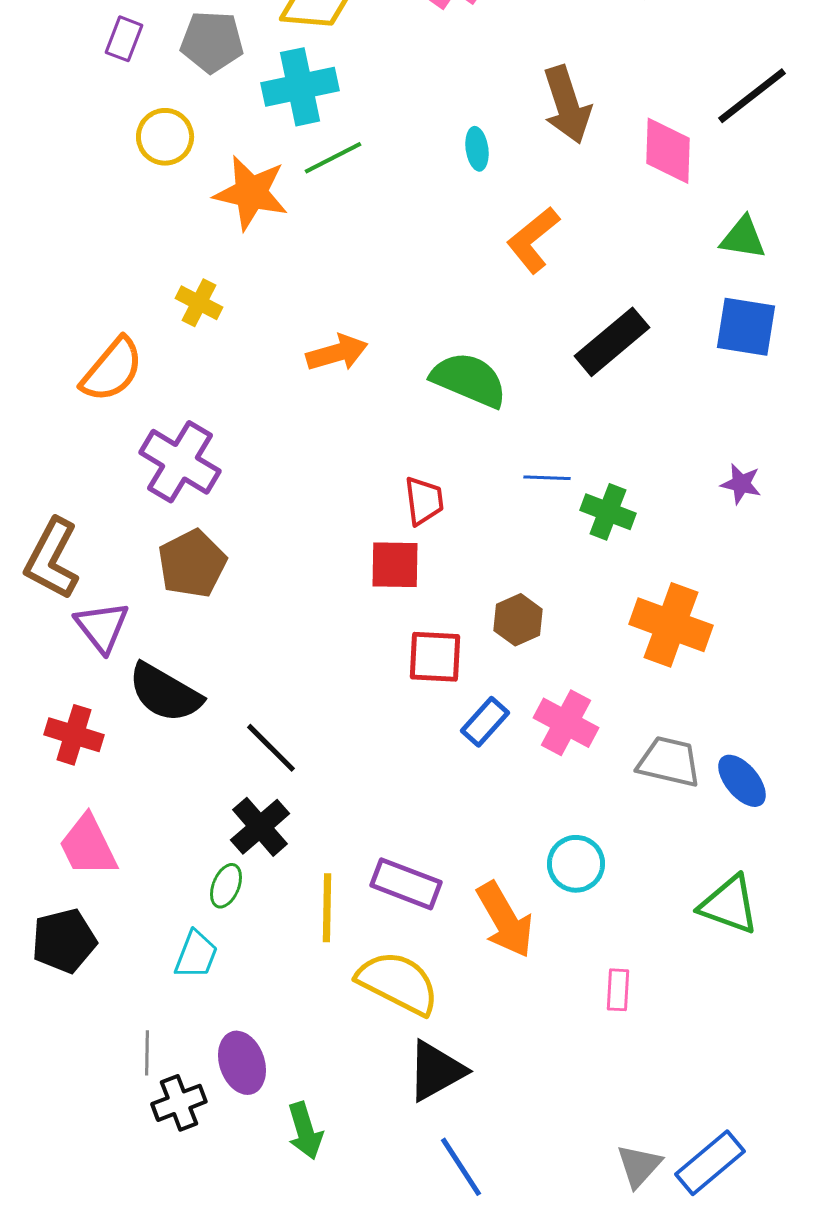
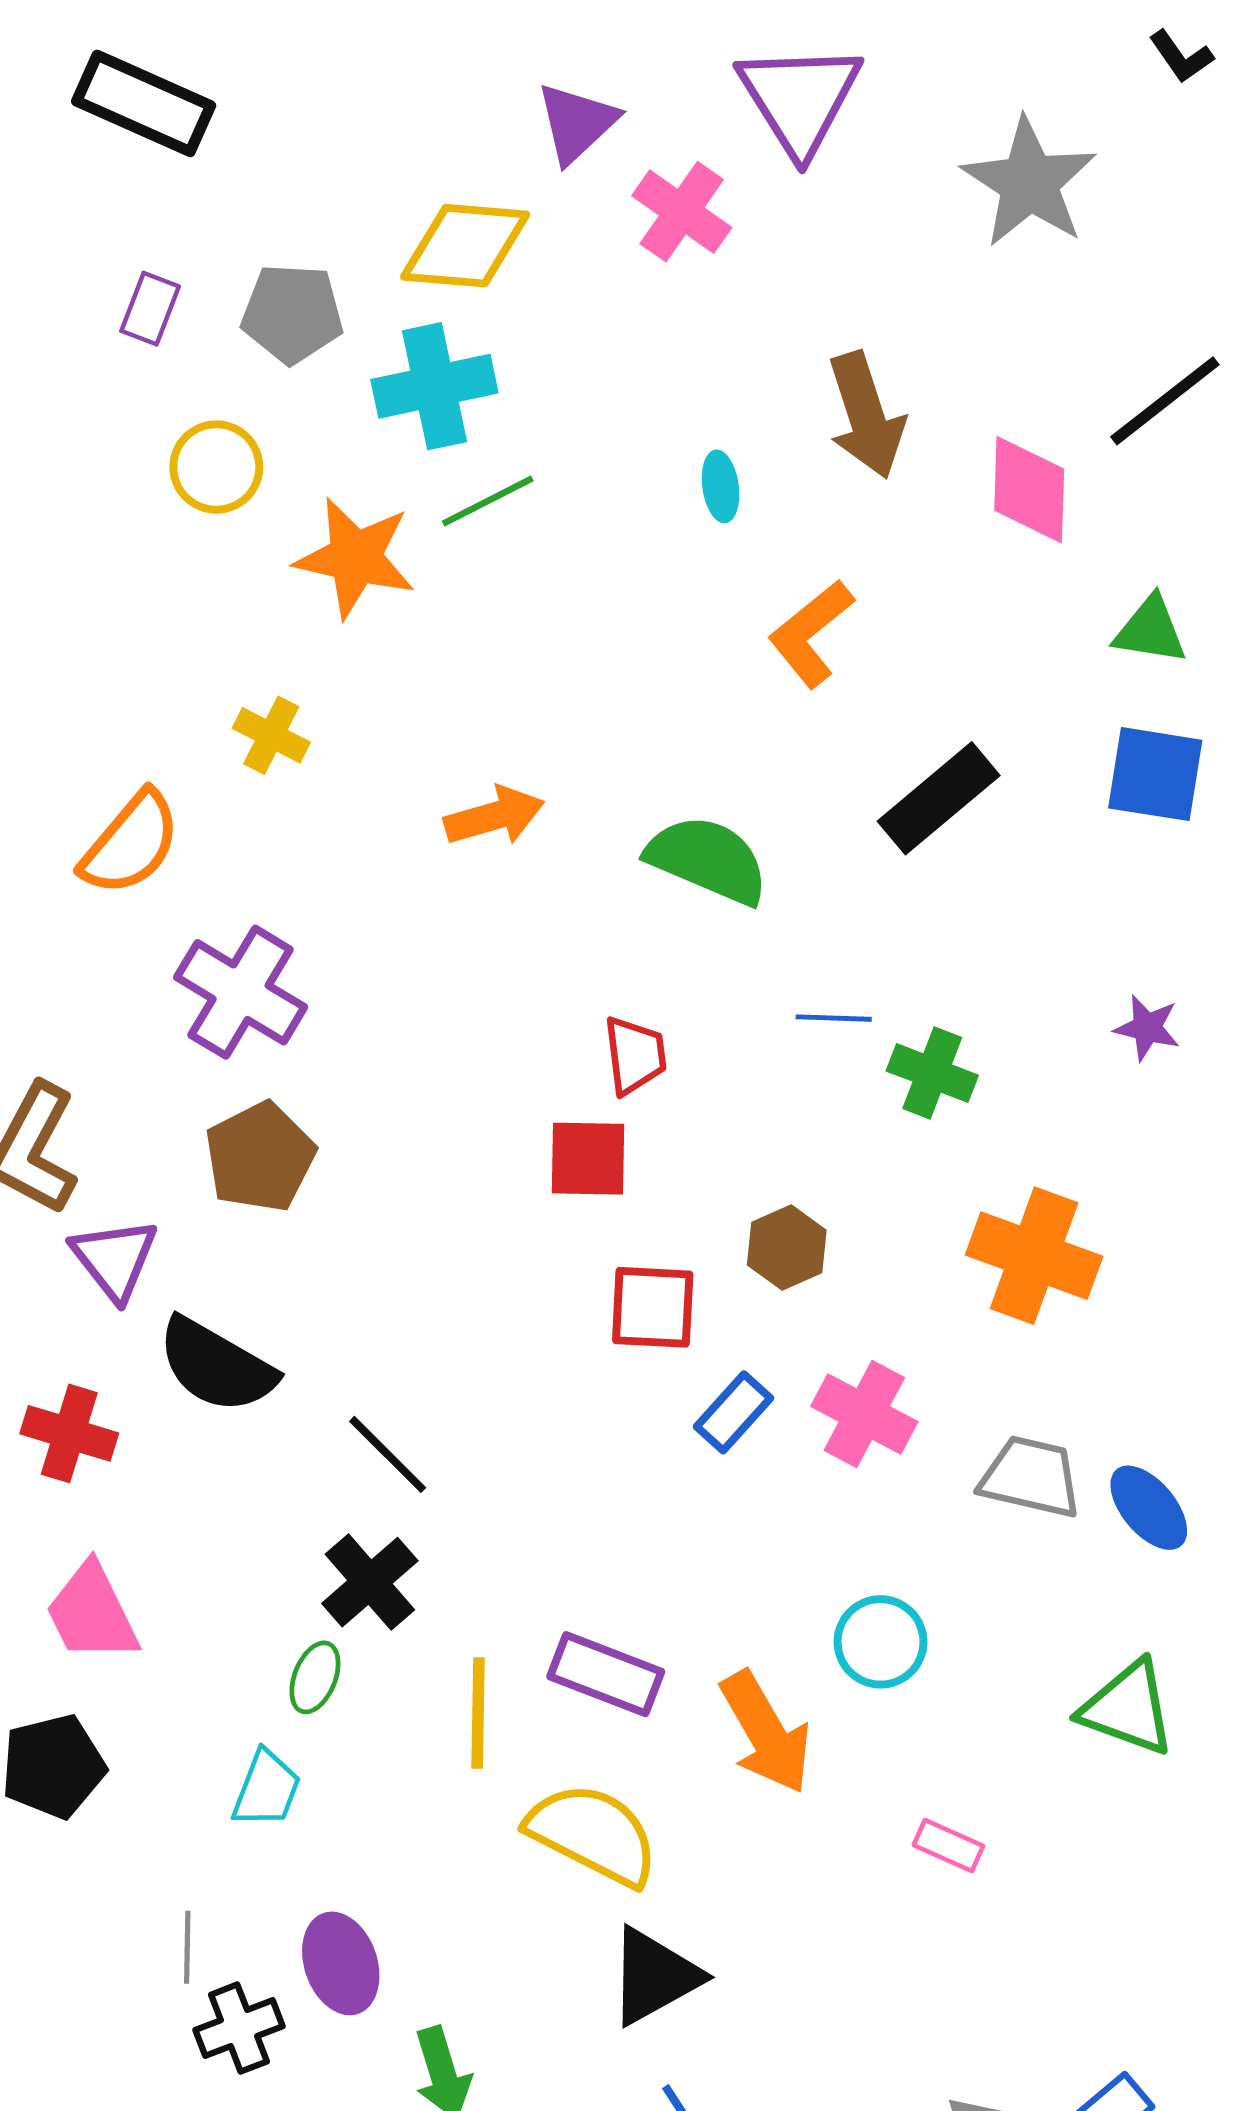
pink rectangle: (618, 990) -> (948, 1845), turned -69

